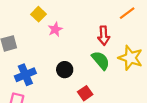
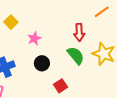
yellow square: (38, 14) -> (11, 22), moved
pink star: (55, 29) -> (34, 38), moved

